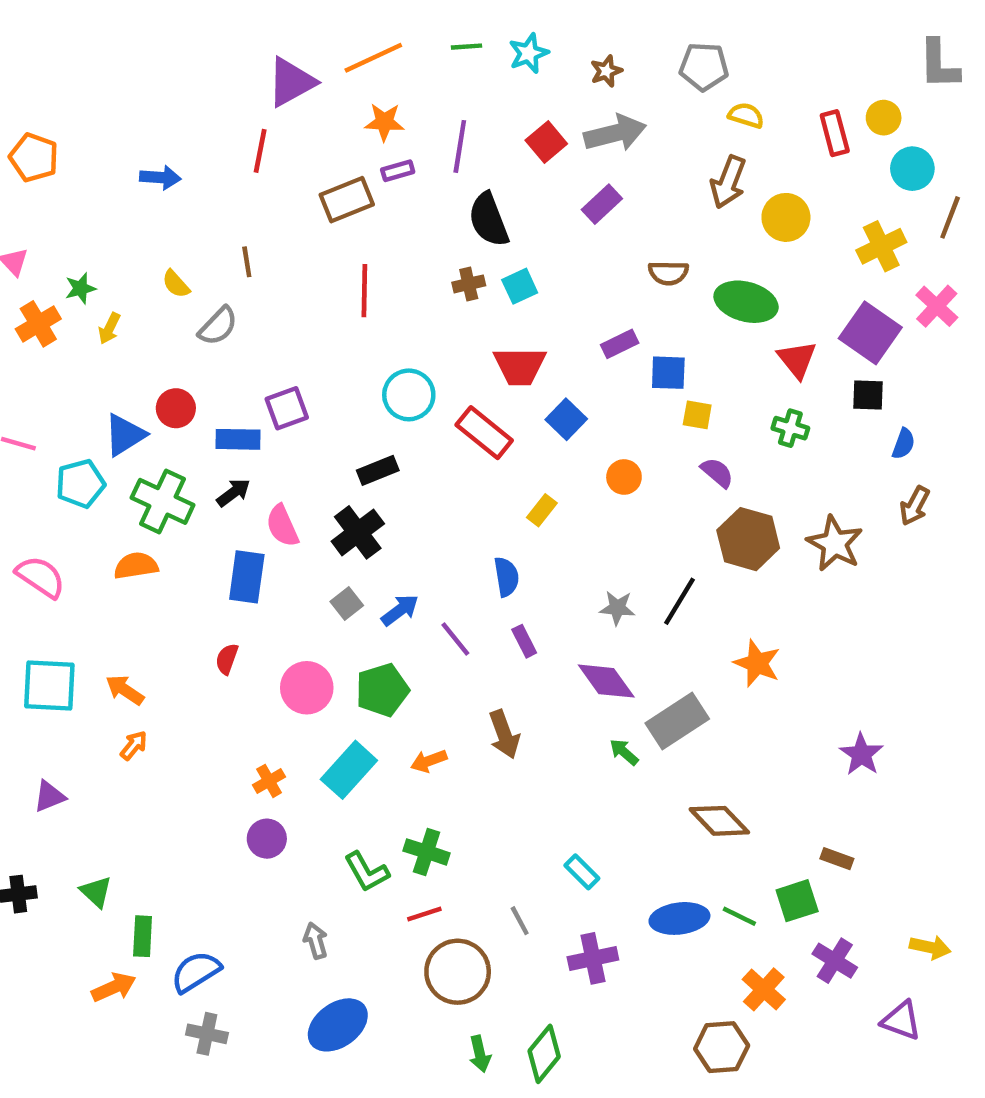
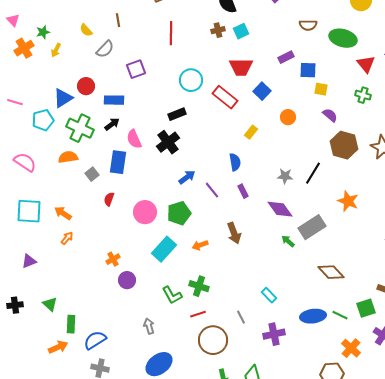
purple square: (287, 408) -> (136, 69), moved
gray square: (347, 603) -> (92, 174), moved
orange cross: (269, 781) -> (113, 259), moved

